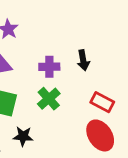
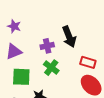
black arrow: (83, 60) -> (69, 37), size x1.5

